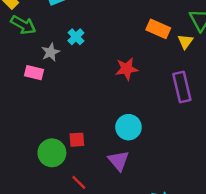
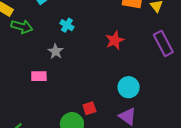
gray star: (51, 52) -> (56, 51), moved
pink rectangle: (34, 73) -> (39, 76), moved

